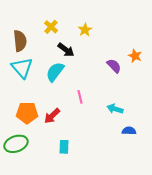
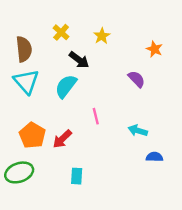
orange star: (135, 56) -> (154, 49), moved
orange pentagon: (27, 113) -> (32, 135), turned 30

